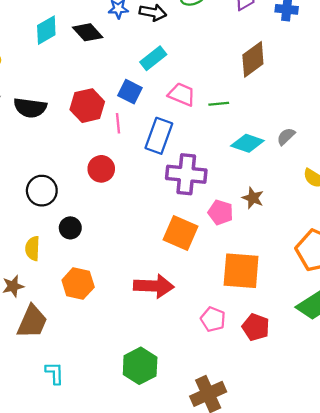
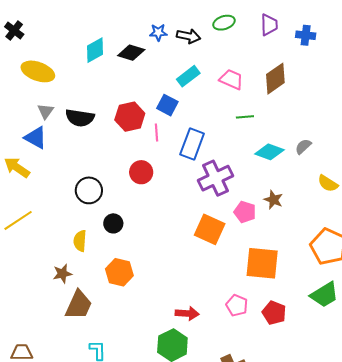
black diamond: (88, 32) -> (131, 53), turned -32
pink trapezoid: (182, 94) -> (231, 79), moved
purple cross: (186, 174) -> (215, 178), turned -32
red arrow: (154, 286) -> (187, 313), moved, size x0.7

